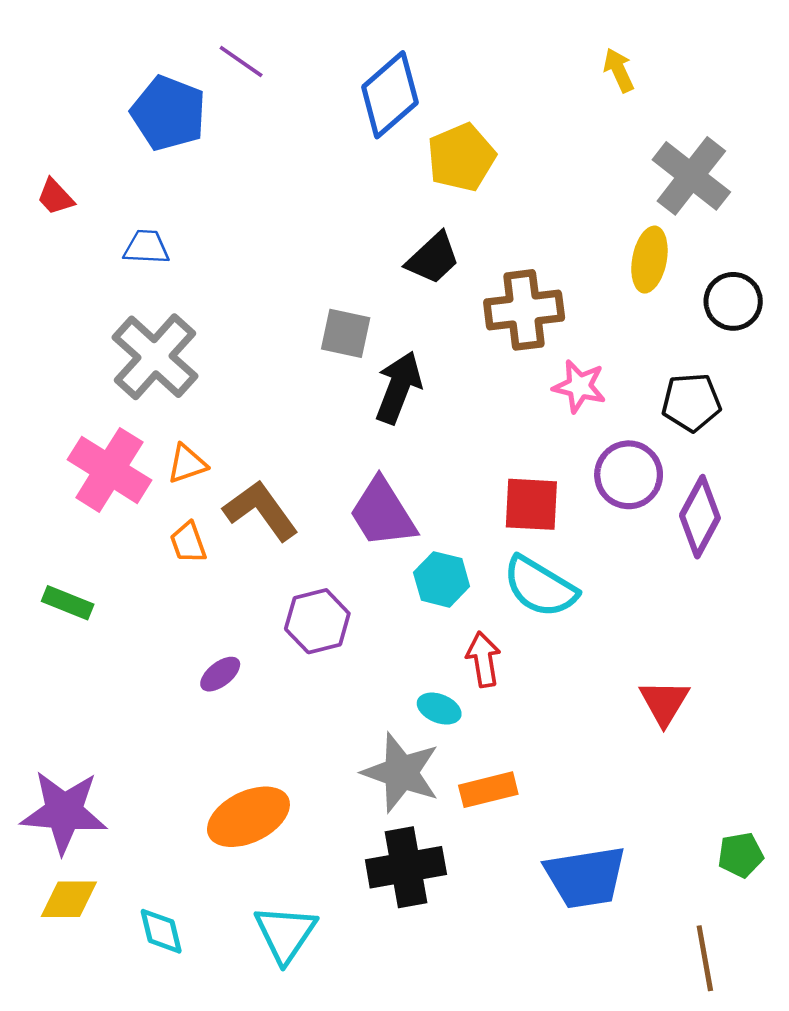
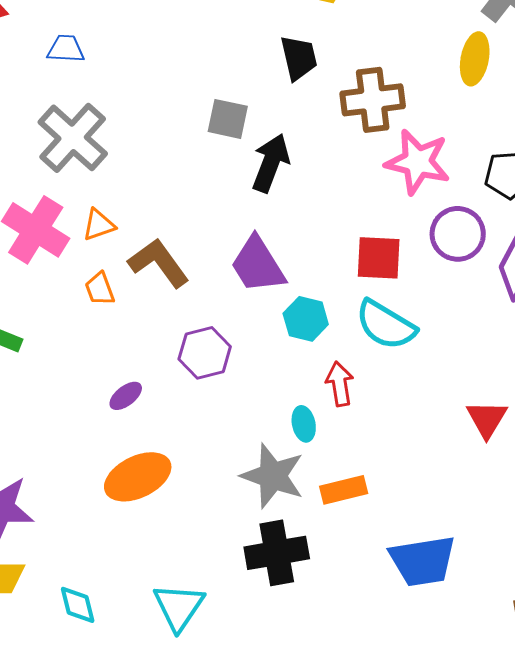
black trapezoid: (433, 258) -> (299, 58), turned -60
pink star: (579, 386) -> (418, 162), size x1.5
cyan ellipse: (439, 709) -> (304, 424), turned 56
orange ellipse: (248, 817) -> (138, 477), moved

